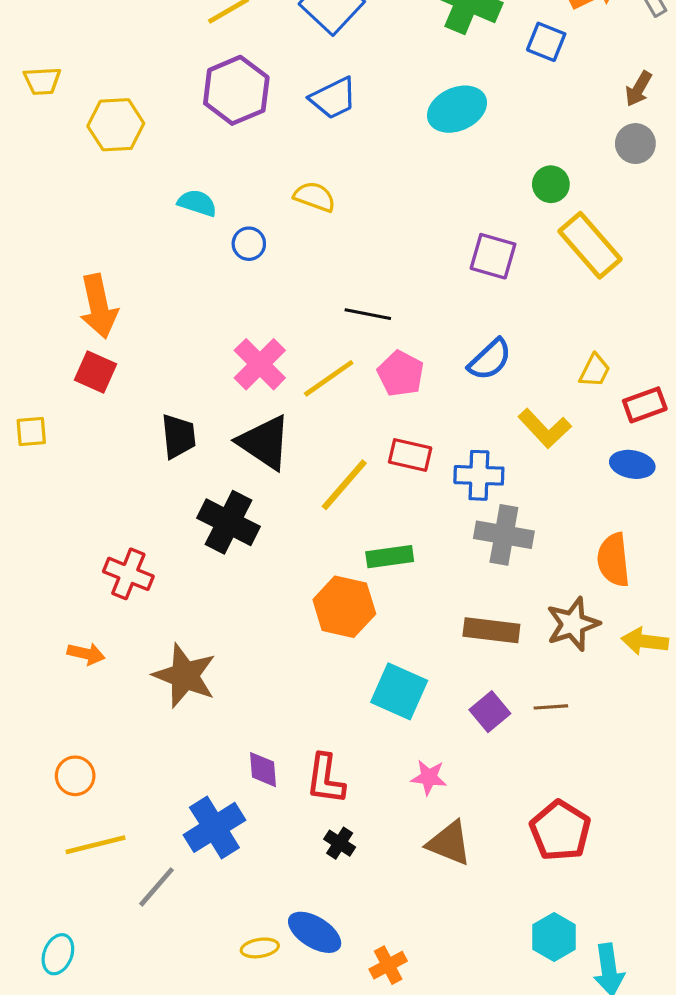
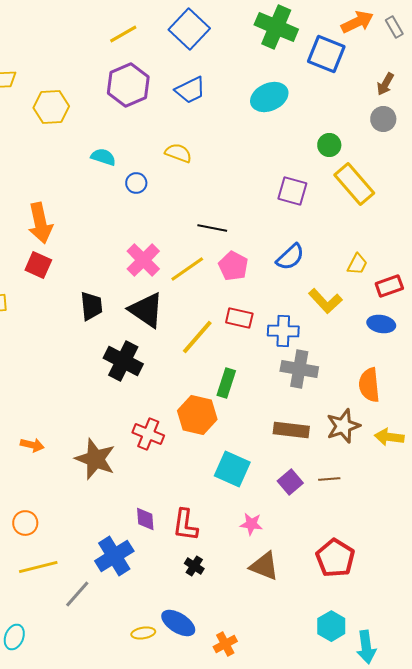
blue square: (546, 42) -> (326, 54), size x1.5
green rectangle: (390, 557) -> (226, 383), turned -64
red cross: (128, 574) -> (148, 434), moved

